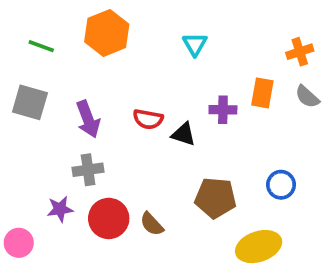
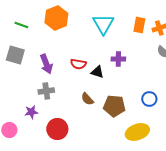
cyan triangle: (195, 44) -> (103, 24), size x1.6
orange rectangle: (262, 93) -> (139, 25), moved
red circle: (109, 218) -> (57, 129), moved
brown semicircle: (152, 224) -> (87, 99), moved

